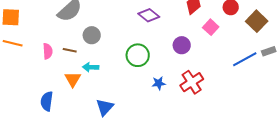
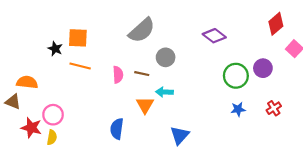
purple diamond: (149, 15) -> (214, 36), moved
green circle: (138, 55) -> (236, 76), moved
red cross: (192, 82) -> (274, 108), size x0.6

